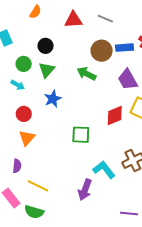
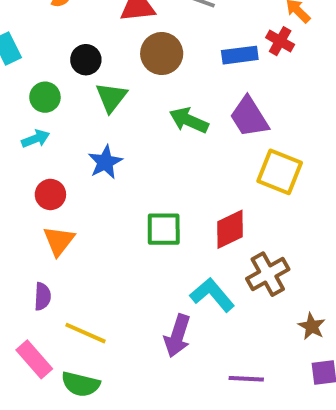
brown circle: (102, 51) -> (162, 54), moved
green triangle: (47, 70) -> (111, 97), moved
green arrow: (87, 74) -> (189, 120), moved
cyan arrow: (18, 85) -> (36, 139), turned -48
red diamond: (115, 116) -> (230, 229), moved
purple line: (129, 214) -> (246, 379), moved

